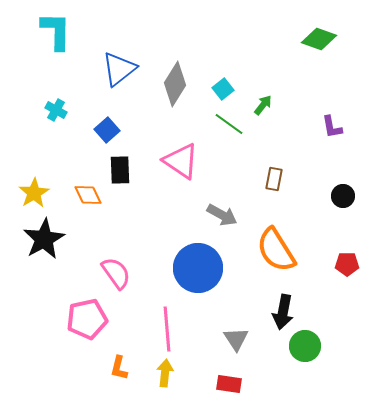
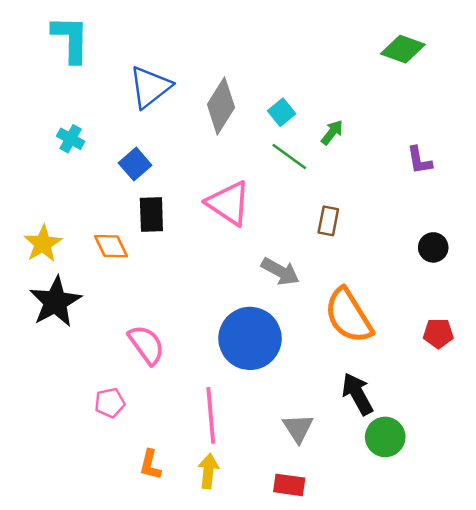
brown rectangle: (274, 179) -> (328, 221), moved
black arrow: (283, 312) -> (357, 394), turned 140
pink pentagon: (87, 319) -> (110, 403), size x0.6

